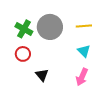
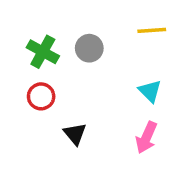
yellow line: (84, 26) -> (152, 30), moved
gray circle: (50, 27) -> (89, 48), size x0.6

